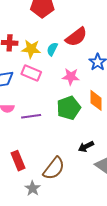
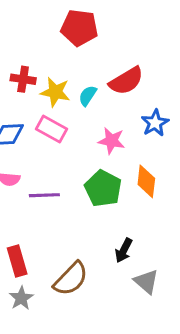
green pentagon: (69, 108) -> (103, 188), turned -30
black arrow: (86, 146) -> (124, 250), turned -42
gray star: (33, 188) -> (21, 298), moved

